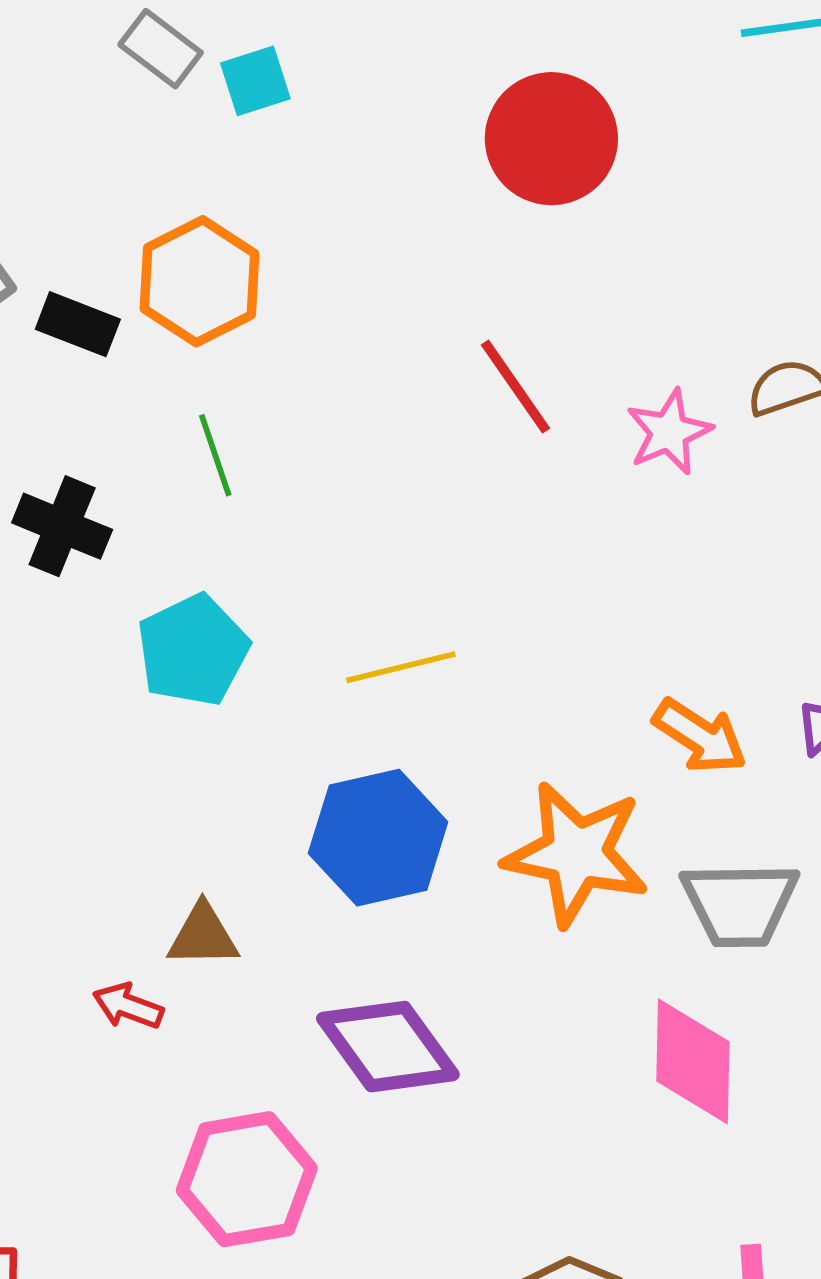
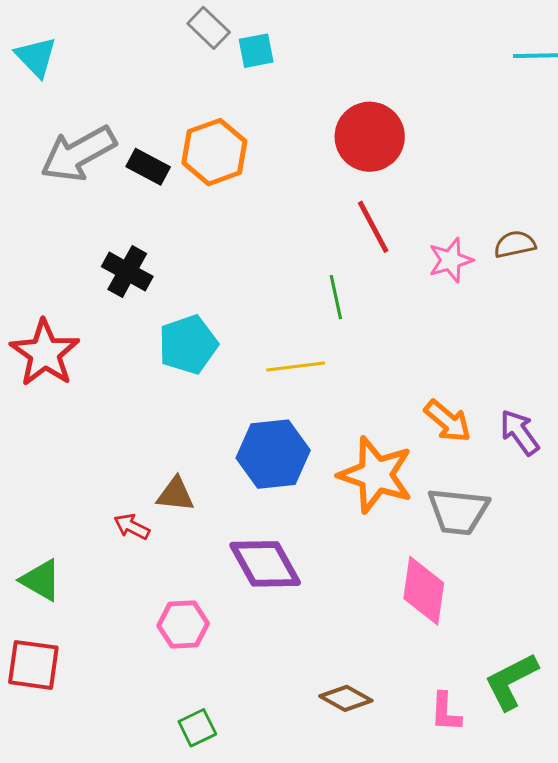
red circle: (551, 139) -> (370, 137), moved
green line: (215, 455) -> (336, 297), moved
pink hexagon: (247, 1179) -> (183, 625), size x0.7

